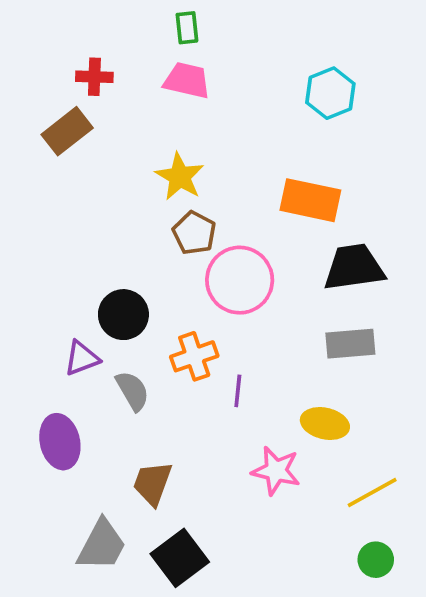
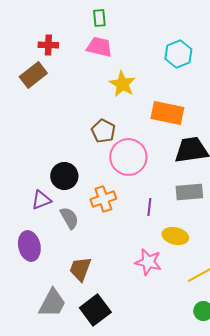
yellow star: (180, 177) -> (122, 84), moved
purple line: (238, 391) -> (149, 207), moved

